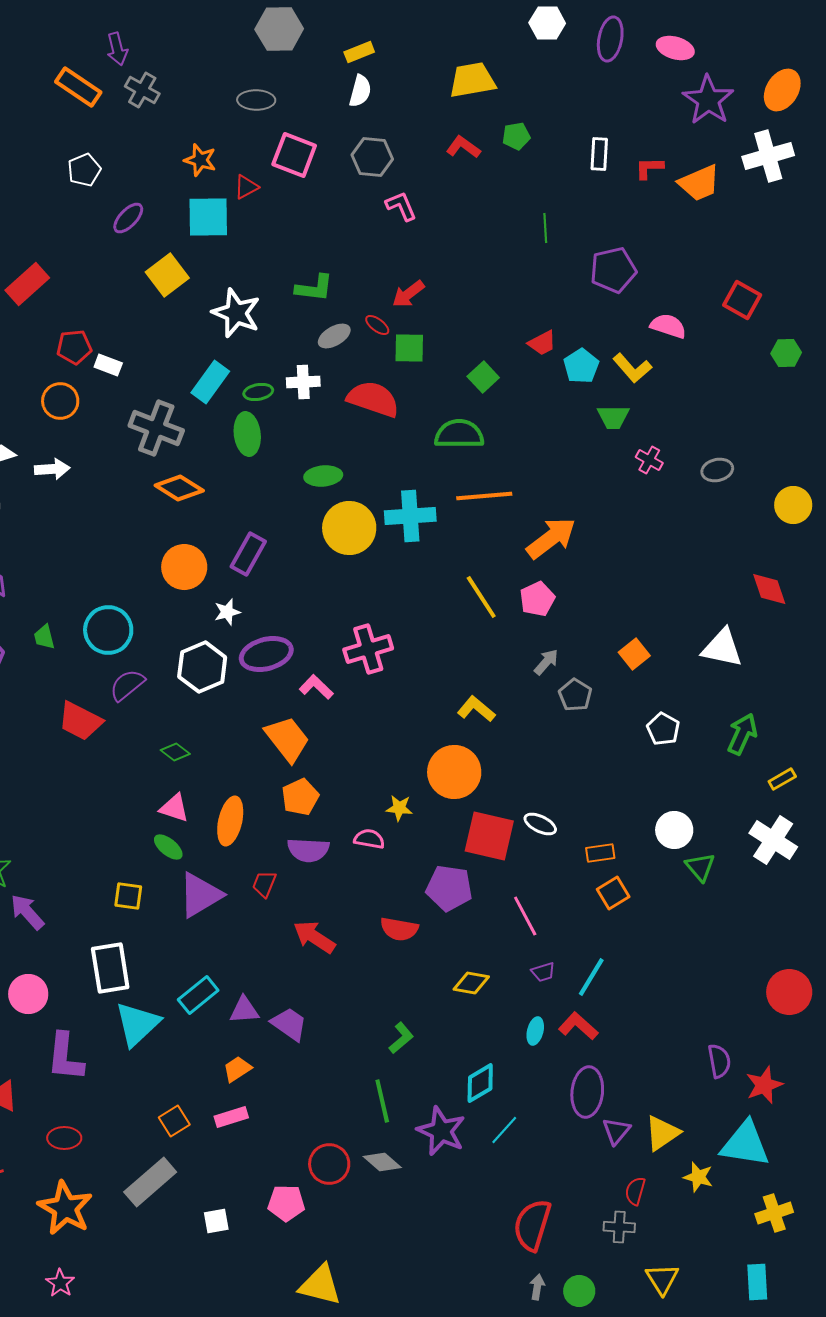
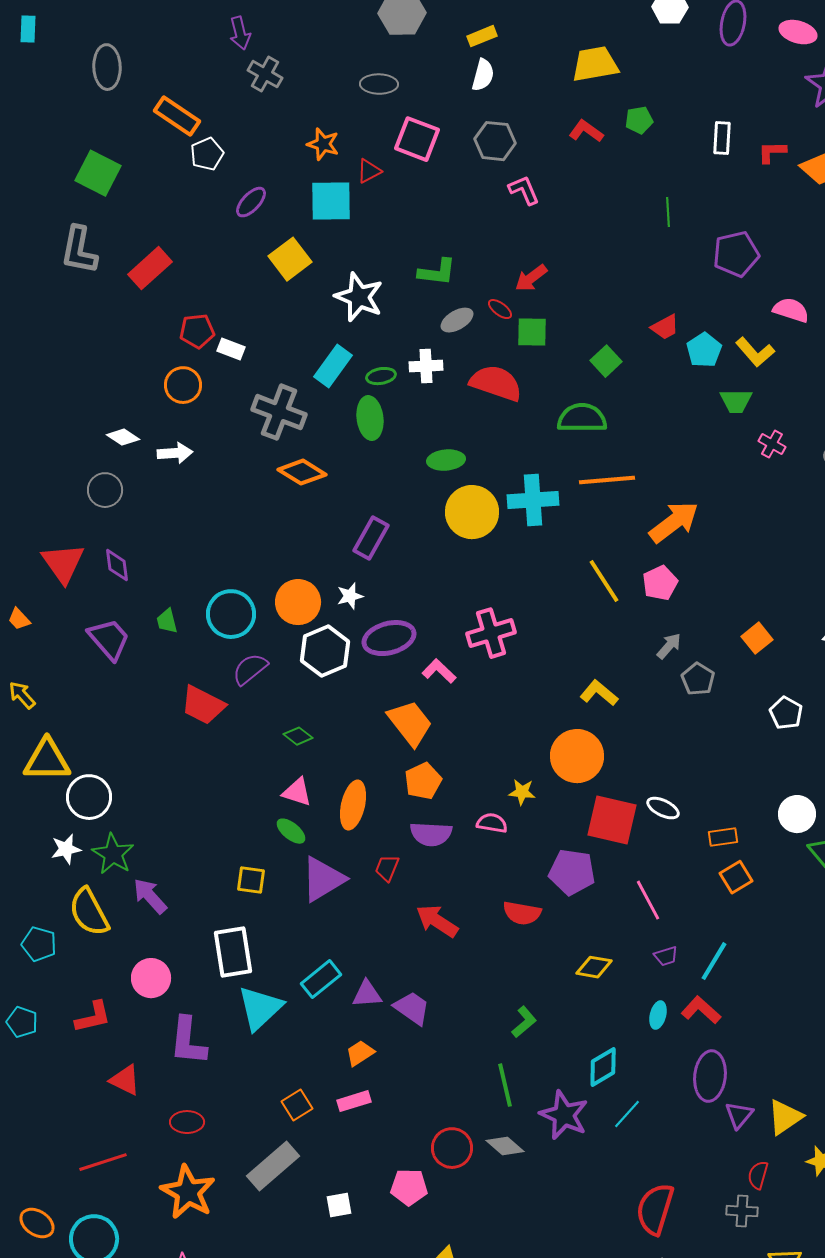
orange rectangle: (78, 87) -> (177, 116), moved
orange circle: (184, 567) -> (298, 602), moved

